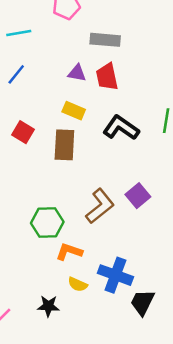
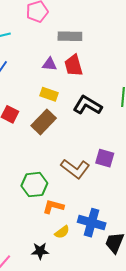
brown rectangle: (64, 145) -> (44, 122), turned 45
purple square: (138, 196) -> (105, 158), turned -30
brown L-shape: (100, 206) -> (75, 169), turned 80
yellow semicircle: (78, 284) -> (62, 232), turned -56

